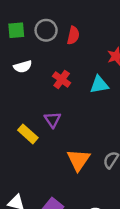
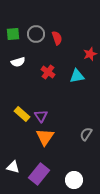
red semicircle: (73, 35) -> (57, 38), turned -32
purple triangle: (53, 120) -> (41, 116), moved
orange triangle: (78, 160) -> (45, 137), moved

